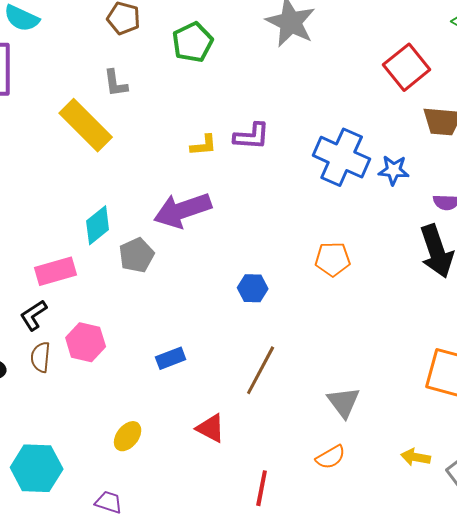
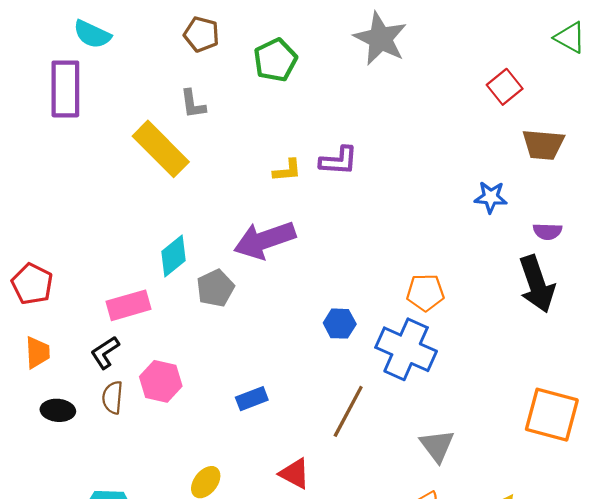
red square: (407, 67) -> (505, 87), size x0.7
blue cross: (342, 157) -> (406, 349), moved

